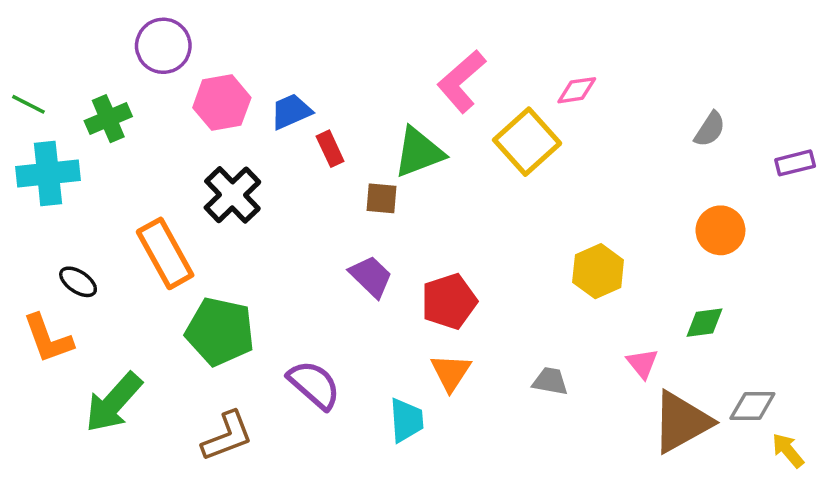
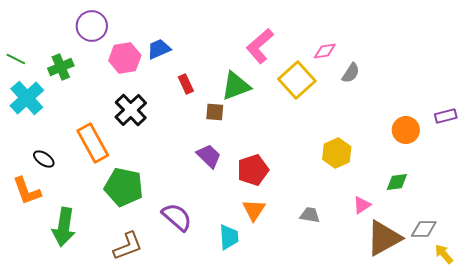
blue trapezoid: (291, 111) -> (159, 49), moved
gray semicircle: (710, 129) -> (351, 73), moved
purple rectangle: (795, 163) -> (446, 116), moved
cyan cross: (48, 174) -> (27, 98), turned -36
pink triangle: (642, 363) -> (362, 205), turned 36
green arrow: (114, 402) -> (64, 227), turned -33

